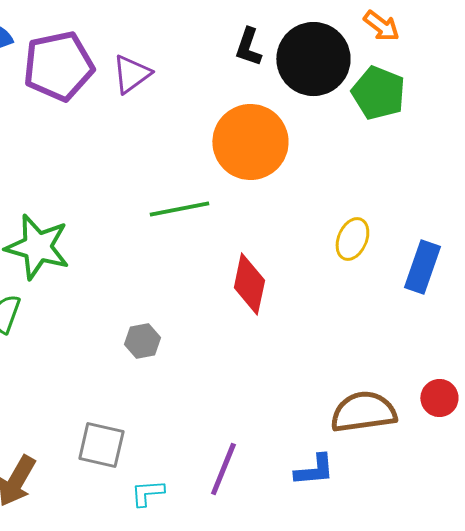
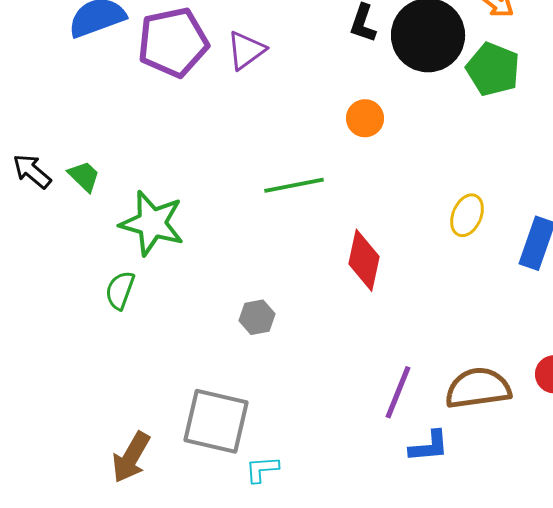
orange circle: (250, 142) -> (365, 118), size x0.5
gray square: (101, 445) -> (216, 421), size x1.4
purple line: (223, 469) -> (398, 392), moved

